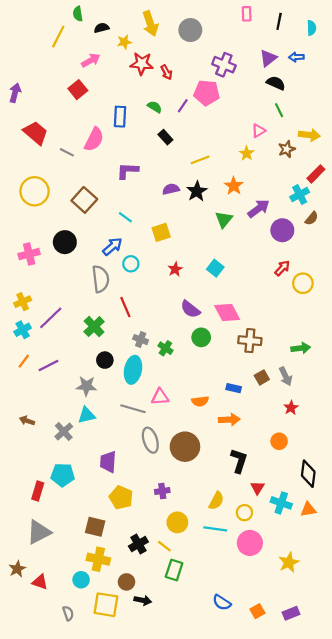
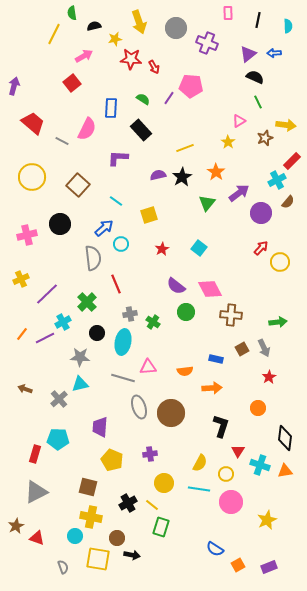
purple cross: (224, 65) -> (207, 43), moved
black rectangle: (165, 137) -> (141, 130), moved, size x1.5
cyan cross: (23, 330) -> (63, 322), moved
gray cross: (141, 340) -> (130, 314), turned -32
blue semicircle: (222, 602) -> (215, 549), moved

